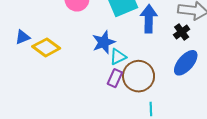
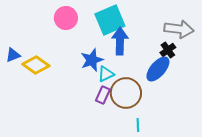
blue arrow: (149, 19) -> (120, 41), moved
blue ellipse: (186, 63) -> (158, 69), moved

